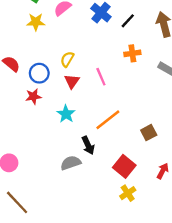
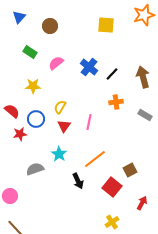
yellow star: (36, 22) -> (33, 86), moved
pink line: (101, 77) -> (89, 122), turned 35
red star: (33, 96) -> (20, 134), moved
gray semicircle: (71, 163) -> (35, 169), moved
red square: (124, 166) -> (112, 187), moved

